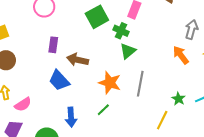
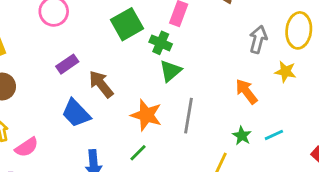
purple rectangle: (53, 45) -> (67, 64), turned 49
orange arrow: (181, 55) -> (246, 92), moved
brown arrow: (77, 60) -> (101, 84), turned 40

